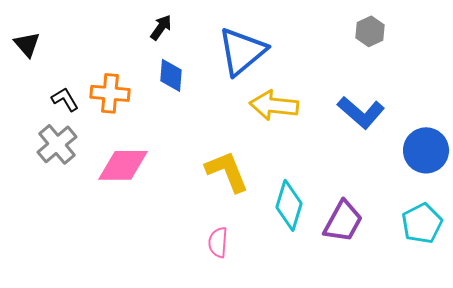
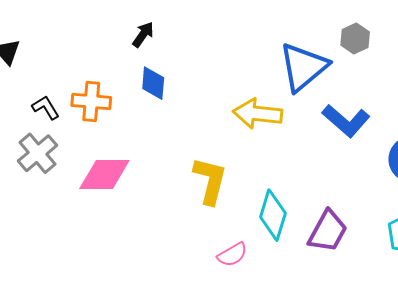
blue triangle: (242, 51) -> (303, 67), moved
yellow L-shape: (227, 171) -> (210, 181), turned 36
pink semicircle: (218, 242) -> (232, 255), moved, turned -124

